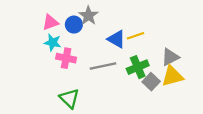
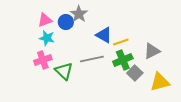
yellow line: (135, 36) -> (121, 42), moved
pink cross: (66, 58) -> (43, 60), moved, turned -30
yellow triangle: (172, 76) -> (160, 82), moved
green triangle: (69, 98) -> (64, 71), moved

